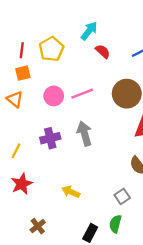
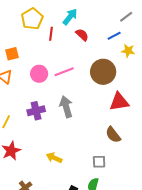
yellow pentagon: (51, 49) -> (32, 19), moved
red line: (22, 50) -> (51, 34), moved
gray square: (122, 196) -> (99, 162), turned 32

